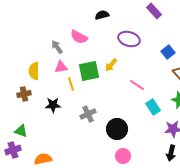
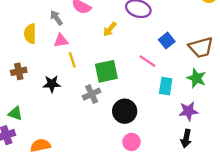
blue square: (168, 52) -> (167, 41), moved
yellow arrow: (111, 65) -> (110, 29), moved
yellow semicircle: (34, 71) -> (30, 34), moved
green square: (89, 71) -> (106, 71), moved
cyan rectangle: (153, 107) -> (166, 86), turned 42

